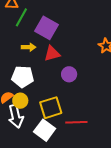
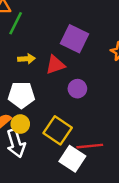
purple square: (47, 28) -> (74, 39), moved
yellow square: (51, 108) -> (58, 130), turned -35
white square: (45, 130) -> (72, 159), moved

